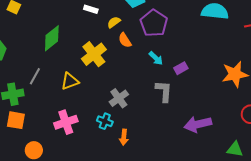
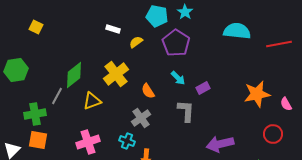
green diamond: (52, 38) -> (74, 75), moved
orange semicircle: (125, 40) -> (148, 91), moved

